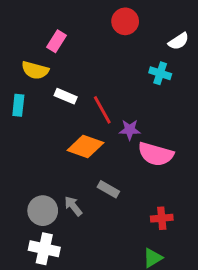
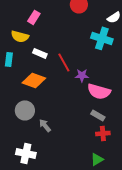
cyan cross: (160, 73) -> (102, 38), size x1.5
orange diamond: (85, 146) -> (34, 80), moved
gray rectangle: (108, 189) -> (98, 115), moved
gray circle: (43, 211) -> (25, 110), moved

